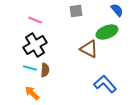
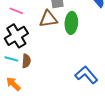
green ellipse: (107, 32) -> (71, 23), moved, turned -65
brown triangle: (89, 49) -> (48, 19), moved, turned -36

